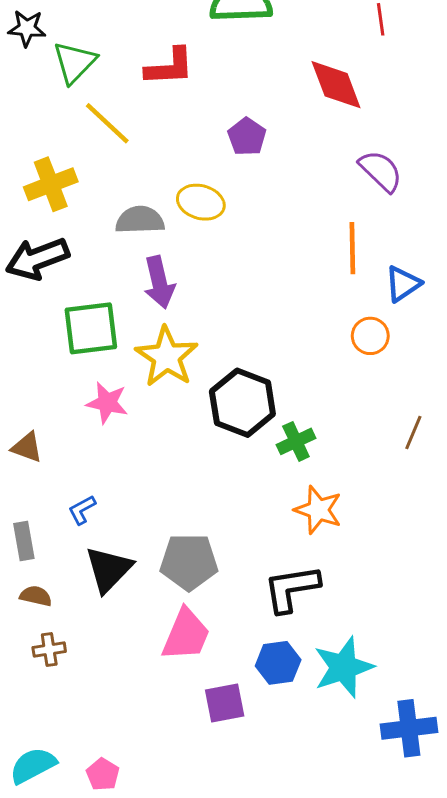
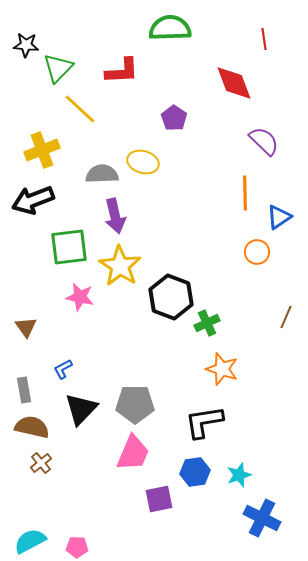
brown triangle: (27, 447) -> (26, 327), turned 35
brown semicircle: (36, 596) -> (32, 427), size x1.6
brown cross: (49, 650) -> (41, 463), turned -30
cyan star: (344, 667) -> (239, 475), size x0.6
blue cross: (409, 728) -> (262, 518), moved, turned 33
pink pentagon: (103, 774) -> (77, 547), turned -30

